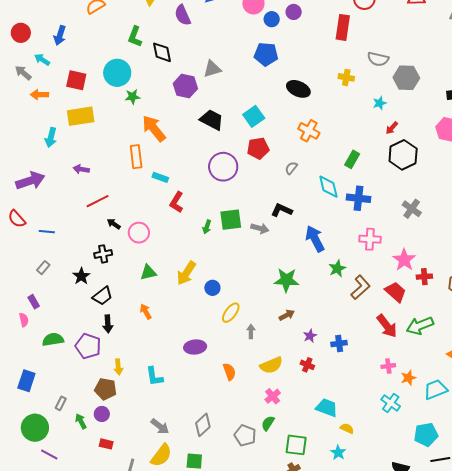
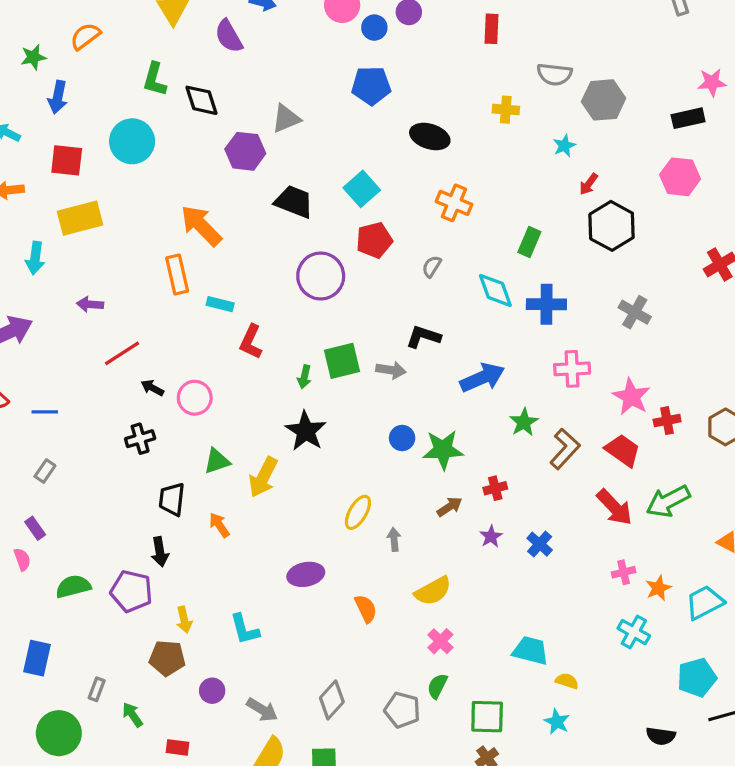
red rectangle: (343, 27) -> (492, 29), size x0.7
blue arrow: (60, 35) -> (58, 97), moved
green star: (132, 97) -> (33, 57), moved
blue arrow: (315, 239) -> (482, 378), turned 100
yellow arrow: (186, 273) -> (263, 477), moved
black star: (81, 276) -> (306, 431), moved, size x1.4
blue circle: (212, 288) -> (402, 438), moved
black trapezoid: (103, 296) -> (172, 499), moved, turned 140
blue cross: (339, 344) -> (540, 544), turned -35
red cross: (307, 365) -> (495, 488), moved, turned -32
purple circle: (102, 414) -> (212, 691), moved

